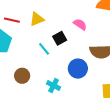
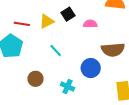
pink semicircle: (80, 24) -> (90, 24), turned -32
black square: (60, 38) -> (68, 14), moved

